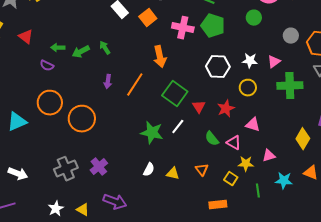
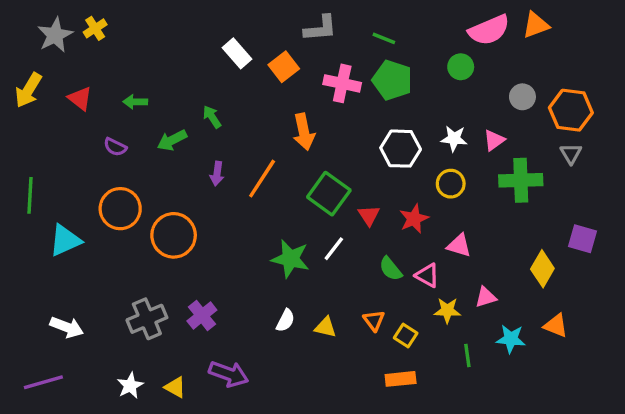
green arrow: (58, 48) -> (135, 102), moved
green arrow: (81, 52) -> (172, 140), moved
yellow square: (231, 179) -> (406, 336), moved

